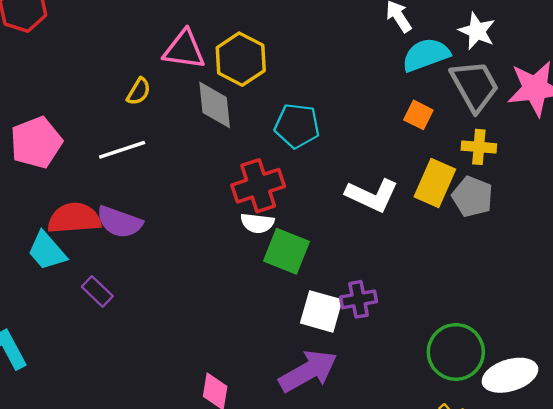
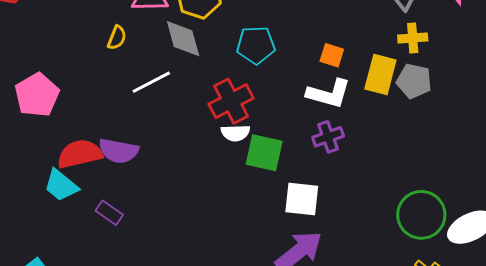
orange square: (418, 115) -> (332, 55), moved
white line: (122, 150) -> (151, 82), moved
purple cross: (359, 299) -> (328, 137), moved

